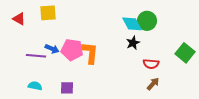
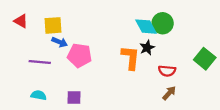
yellow square: (48, 13) -> (53, 25), moved
blue arrow: (52, 49) -> (60, 42), moved
orange L-shape: (90, 53) -> (130, 58), moved

